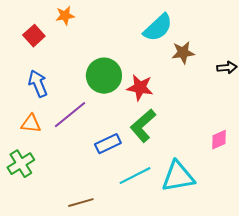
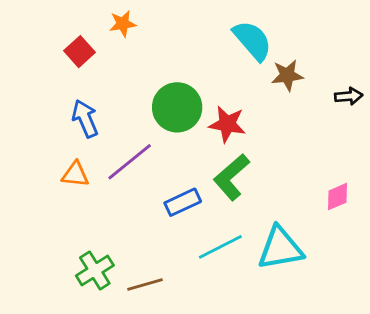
cyan semicircle: (158, 28) -> (252, 40), turned -88
green cross: (21, 164) -> (95, 271), moved

